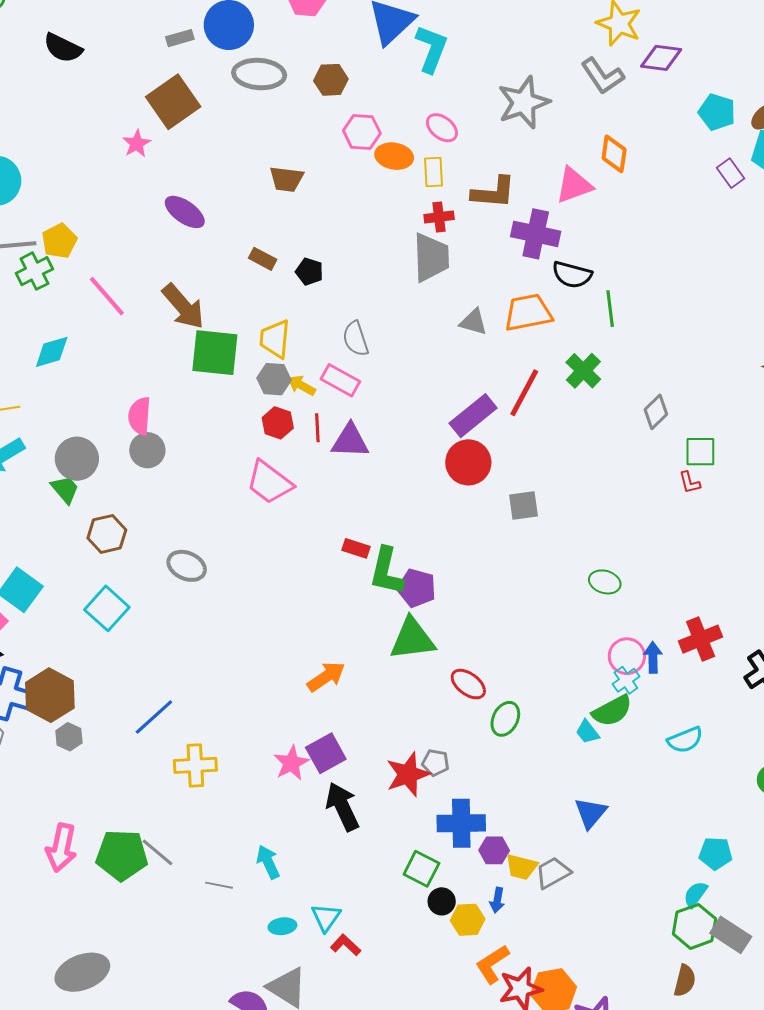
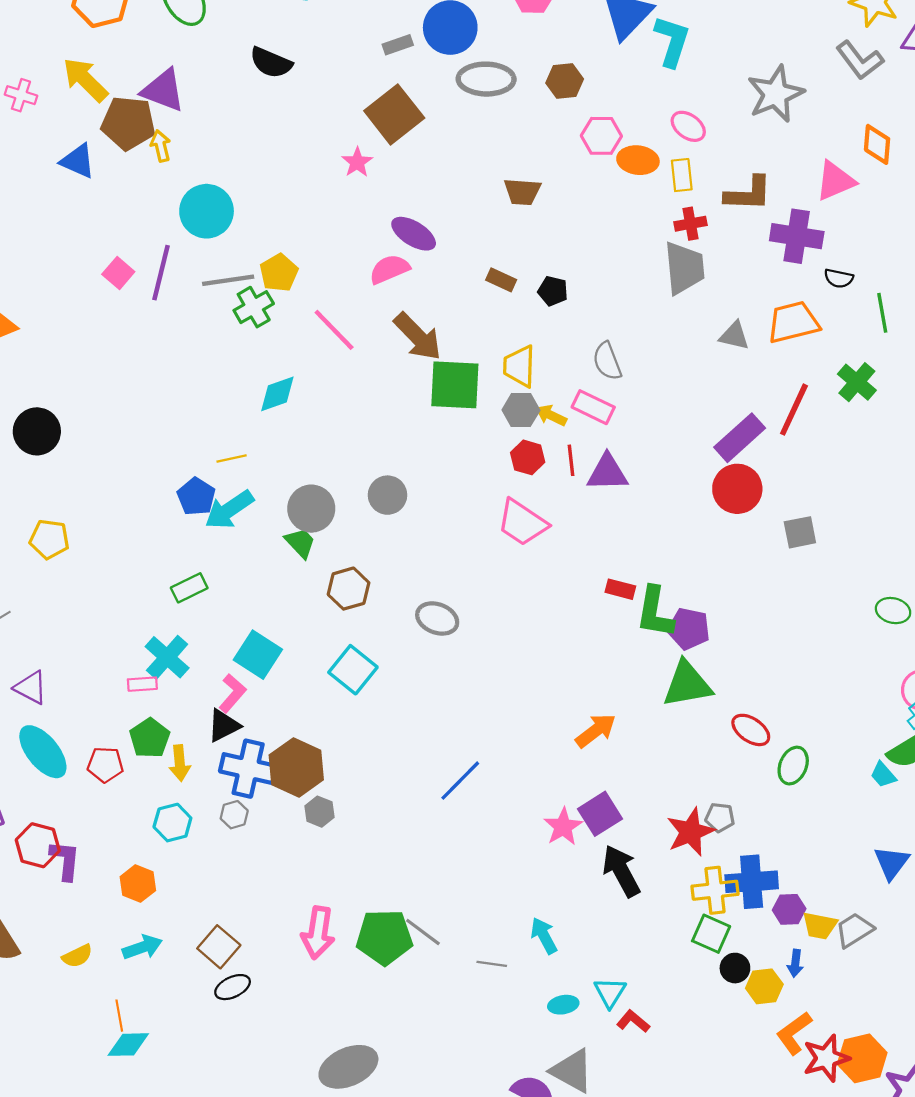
black semicircle: (572, 275) -> (839, 278), size x0.7
pink semicircle: (140, 416) -> (389, 269), moved, turned 66
blue line: (154, 717) -> (460, 781), moved
yellow cross: (195, 765) -> (715, 890), moved

